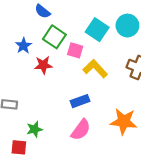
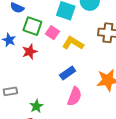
pink square: (75, 50) -> (52, 33), turned 32

